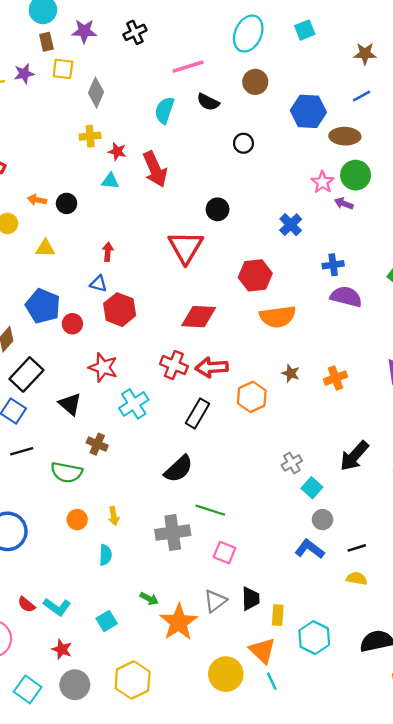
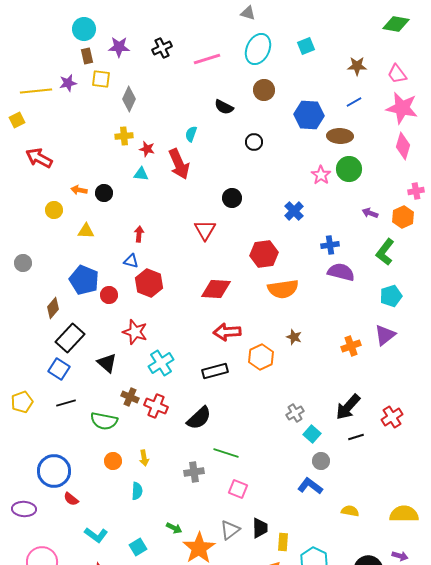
pink line: (188, 67) -> (207, 59), moved
cyan semicircle: (164, 110) -> (191, 134), moved, size x0.7
purple arrow: (344, 203) -> (370, 213), moved
red triangle: (186, 247) -> (205, 230), size x0.7
red cross: (174, 365) -> (156, 406), moved
orange cross: (335, 378) -> (351, 346), moved
black rectangle: (197, 413) -> (215, 371), turned 45
gray cross: (173, 533) -> (194, 472), size x0.7
black line: (357, 548) -> (356, 437), moved
red semicircle: (26, 605) -> (71, 499), moved

